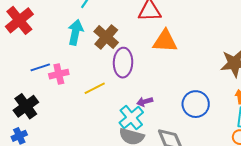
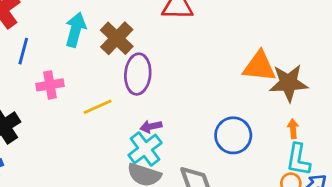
orange triangle: (165, 41) -> (259, 66), moved
blue line: (40, 67) -> (23, 51), moved, turned -60
purple arrow: (145, 102) -> (151, 127), moved

